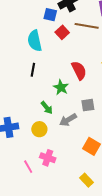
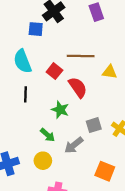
brown line: (87, 26) -> (81, 56), moved
red square: (62, 32) -> (54, 71), moved

